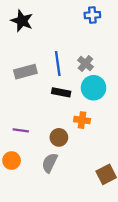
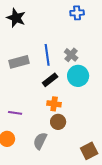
black rectangle: (61, 92) -> (50, 80), turned -49
orange cross: (82, 120) -> (54, 104), moved
brown circle: (59, 137) -> (58, 122), moved

